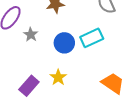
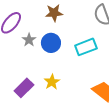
blue circle: (64, 43) -> (51, 43), moved

